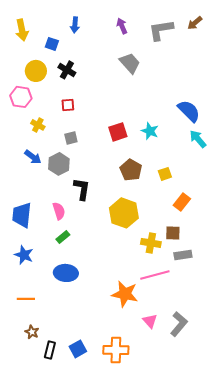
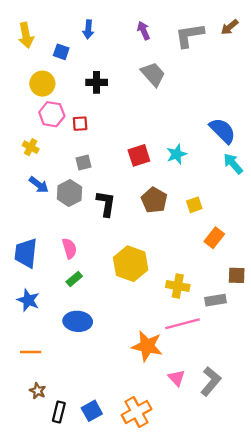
black cross: (67, 70) -> (97, 82), moved, turned -30
pink hexagon: (21, 97) -> (52, 114), moved
yellow cross: (38, 125) -> (31, 147), moved
cyan star: (150, 131) -> (177, 154), turned 30
black L-shape: (82, 189) -> (106, 204), moved
yellow hexagon: (124, 213) -> (131, 264), moved
brown square: (173, 233) -> (237, 275), moved
orange cross: (116, 350) -> (137, 412), turned -30

